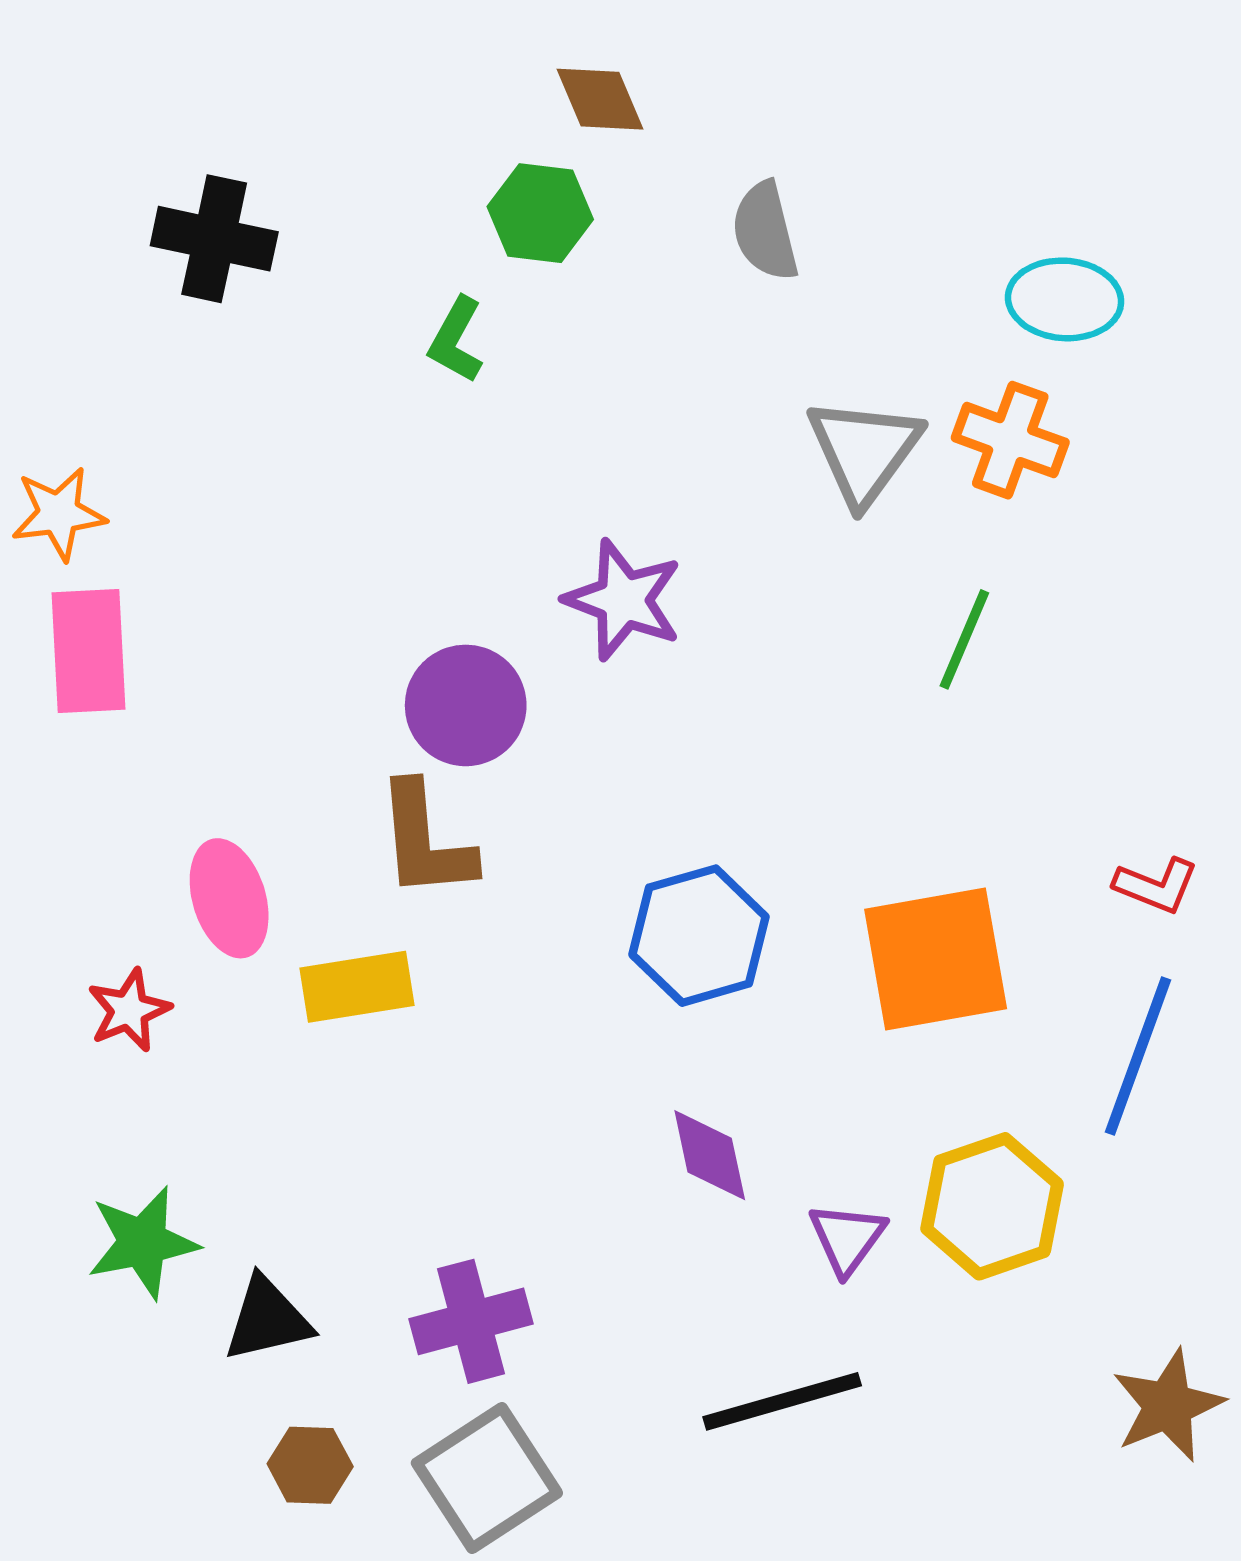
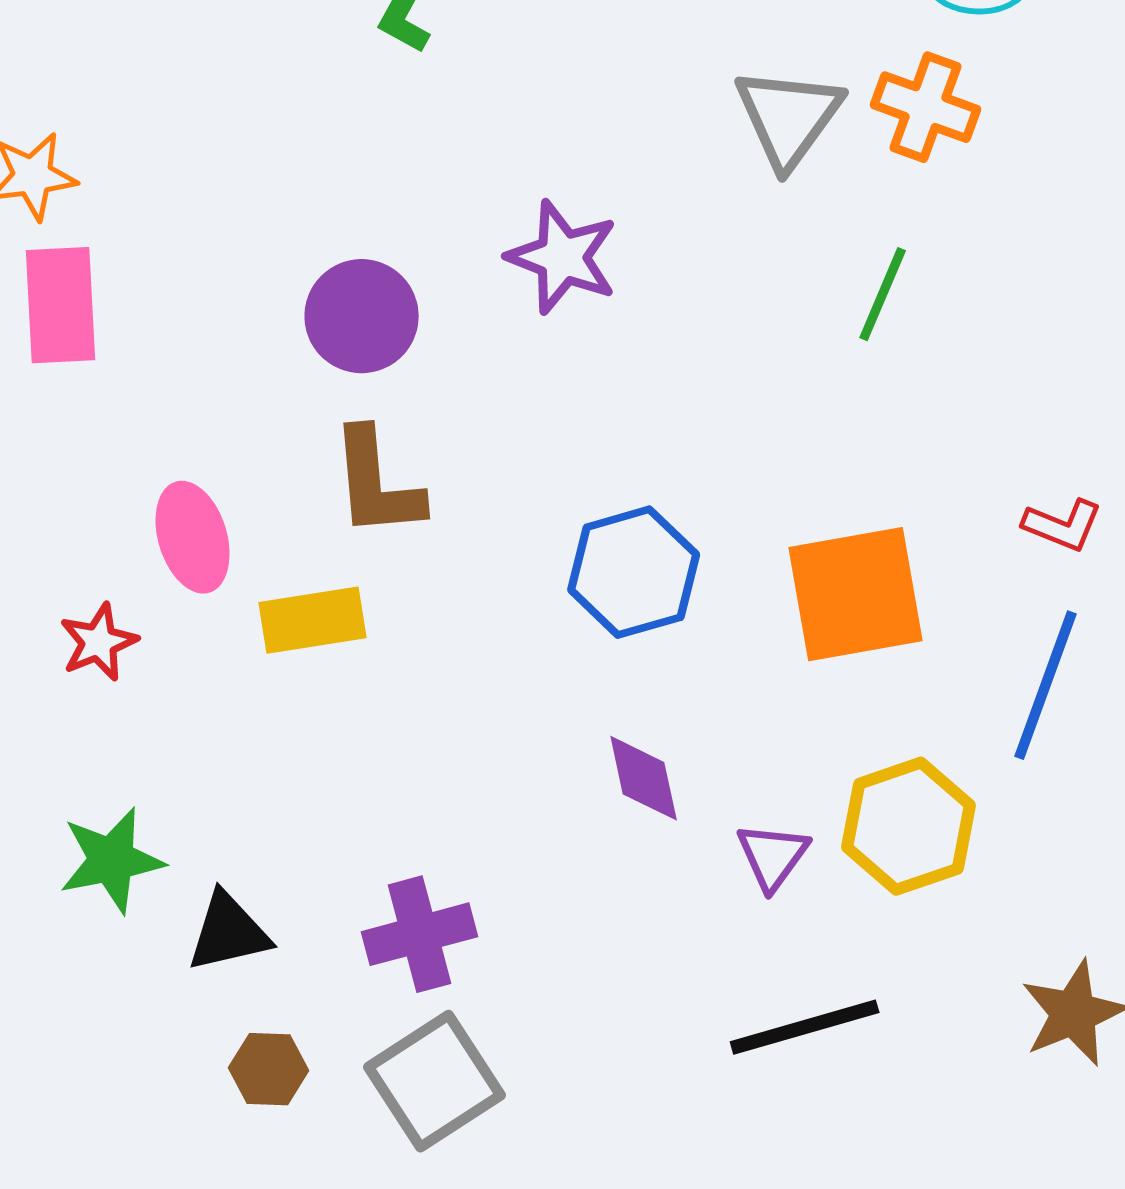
purple circle: (466, 705) -> (362, 316), moved
black line: (782, 1401) -> (805, 1027), moved

